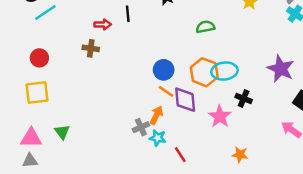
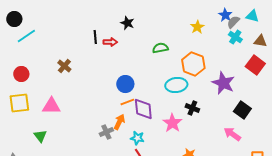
red arrow: (103, 24) -> (110, 42), moved
brown cross: (91, 48) -> (64, 66), turned 32
orange hexagon: (204, 72) -> (193, 64), moved
orange line: (166, 91) -> (127, 102), turned -56
pink triangle: (31, 138) -> (51, 106), moved
cyan star: (158, 138) -> (137, 138), moved

